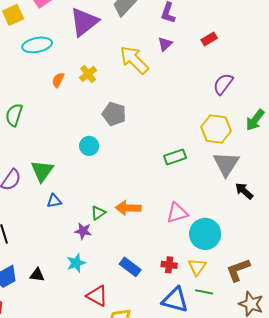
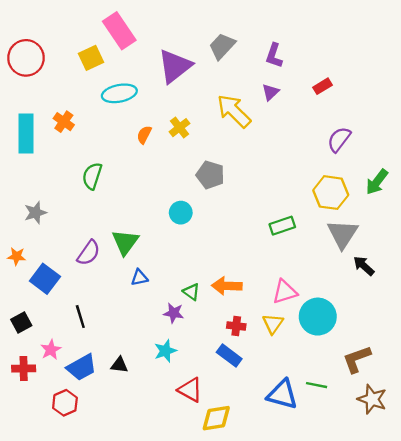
green triangle: (98, 213) -> (191, 292), turned -49
red cross: (169, 265) -> (236, 326), moved
yellow triangle: (197, 267) -> (273, 324), moved

